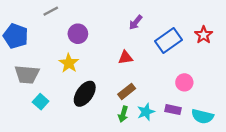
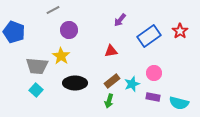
gray line: (51, 11) -> (53, 10), moved
gray trapezoid: (27, 74) -> (37, 66), moved
pink circle: (184, 82) -> (154, 73), moved
black ellipse: (85, 94) -> (75, 83), turned 55
cyan star: (146, 112) -> (132, 84), moved

